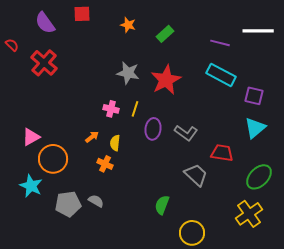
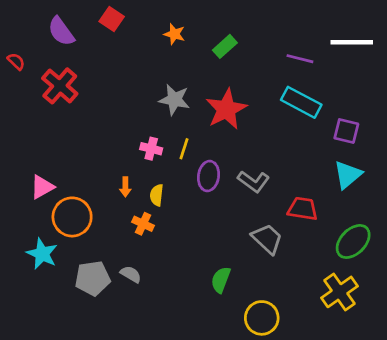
red square: (82, 14) -> (112, 19), turned 36
orange arrow: (92, 137) -> (125, 187), turned 128

